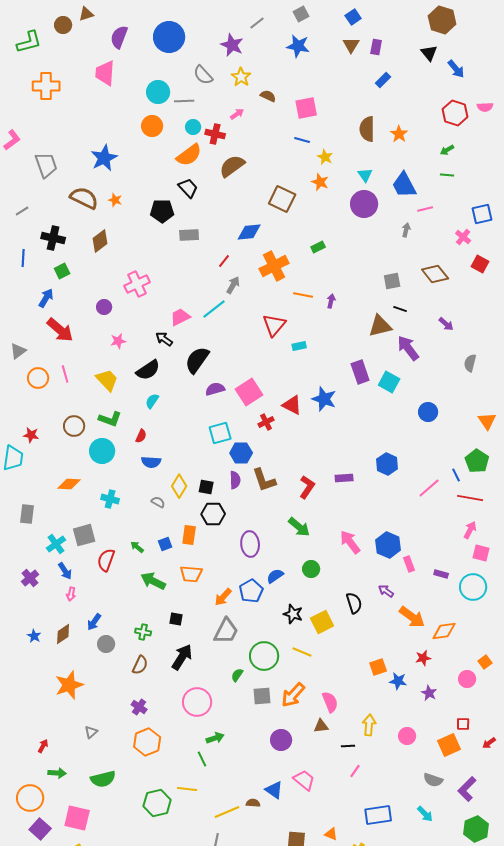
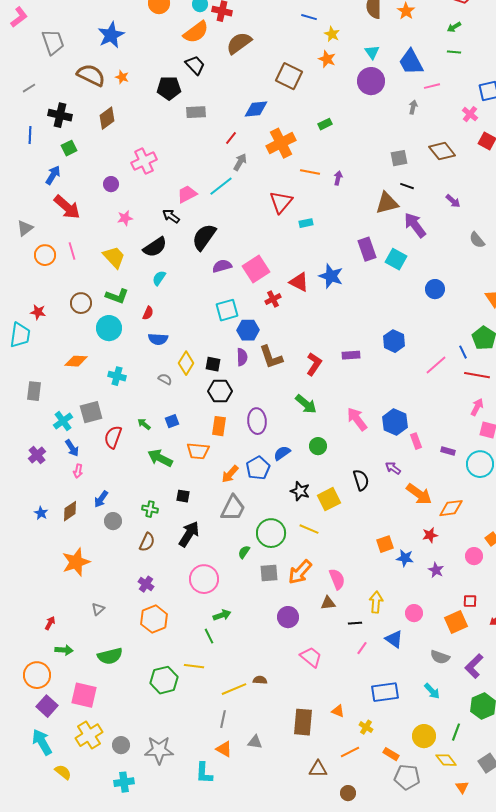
gray semicircle: (470, 363) -> (477, 240), turned -54
orange rectangle: (189, 535) -> (219, 426), moved
blue triangle: (274, 790) -> (394, 639), moved

